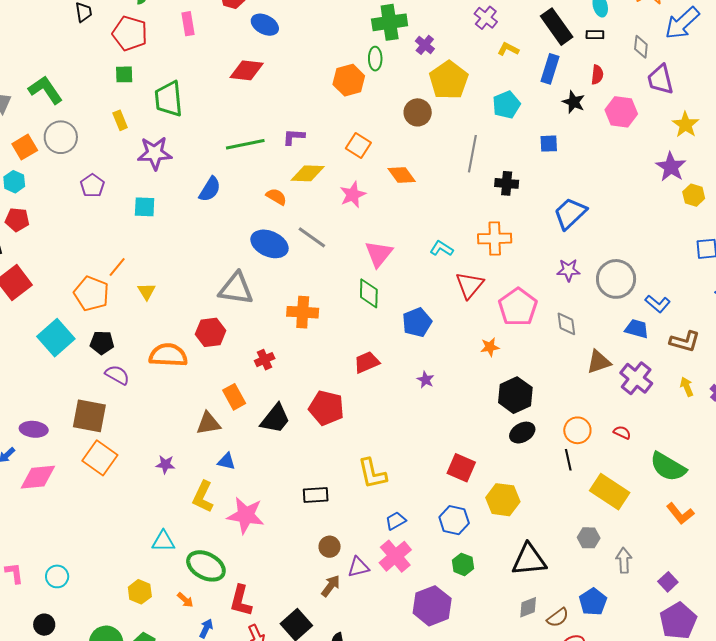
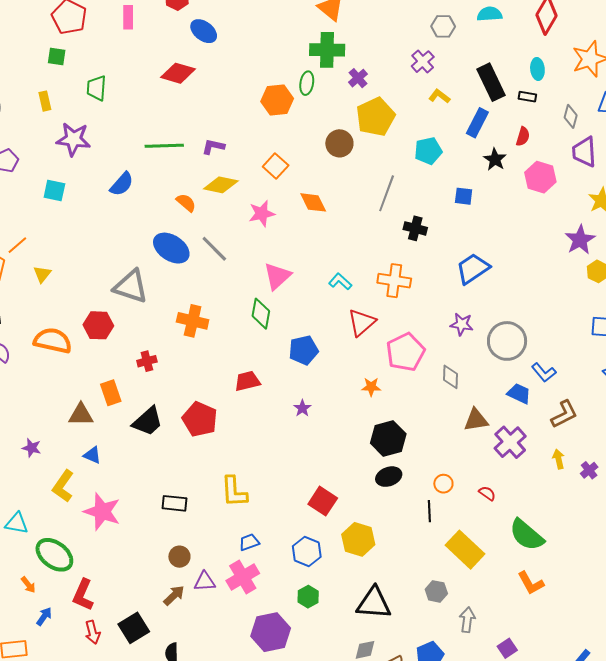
green trapezoid: (169, 99) -> (96, 88), size x0.7
brown L-shape: (685, 342) -> (564, 414), turned -52
orange circle: (577, 430) -> (443, 484), size x0.7

